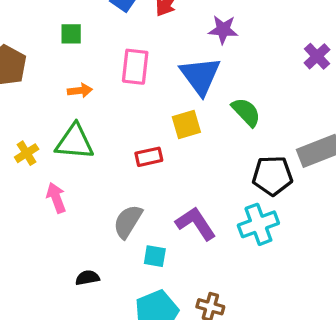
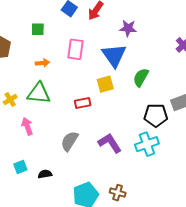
green semicircle: (246, 112) -> (141, 77), turned -108
cyan square: (155, 256) -> (20, 167), moved, turned -32

